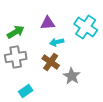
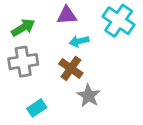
gray star: (72, 76) -> (89, 96), moved

